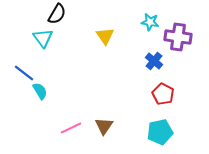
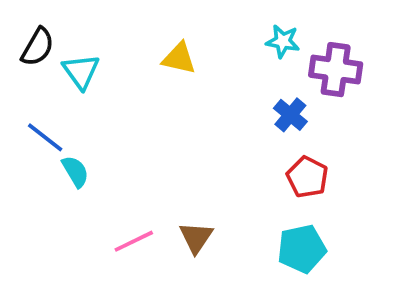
black semicircle: (57, 14) -> (38, 47), moved
yellow triangle: (105, 36) -> (179, 58), moved, turned -42

